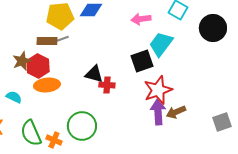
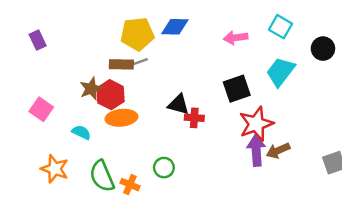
black circle: (213, 28) -> (323, 49), size x0.7
cyan trapezoid: (161, 44) -> (280, 72), moved
green circle: (82, 126) -> (164, 168), size x0.6

